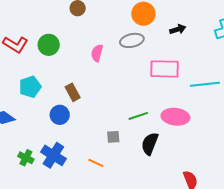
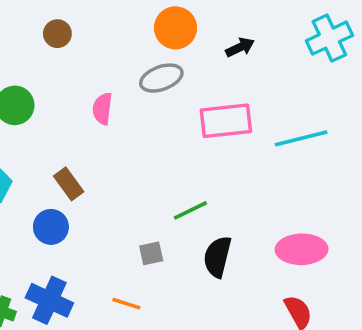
pink ellipse: (175, 117) -> (302, 249), moved

